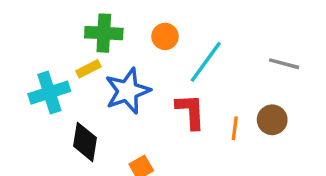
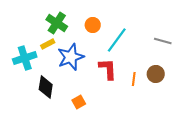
green cross: (104, 33) -> (57, 23), turned 30

